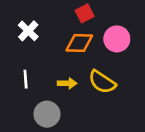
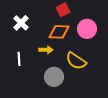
yellow arrow: (67, 83) -> (46, 50), moved
gray circle: (47, 114) -> (54, 77), moved

